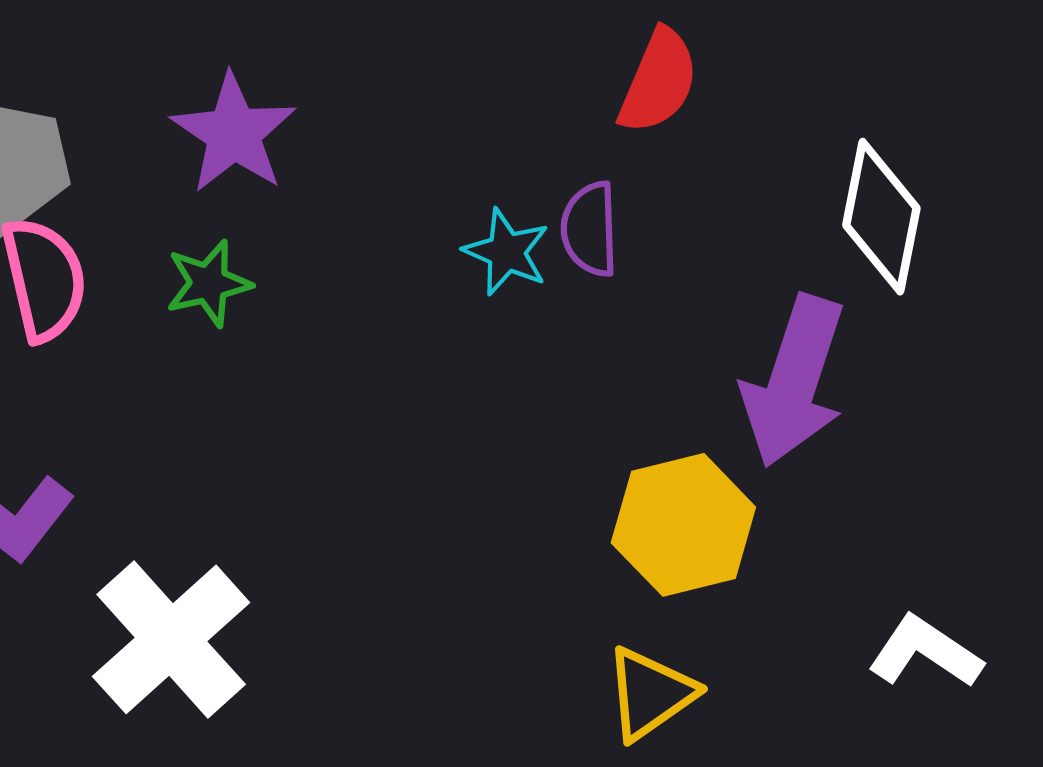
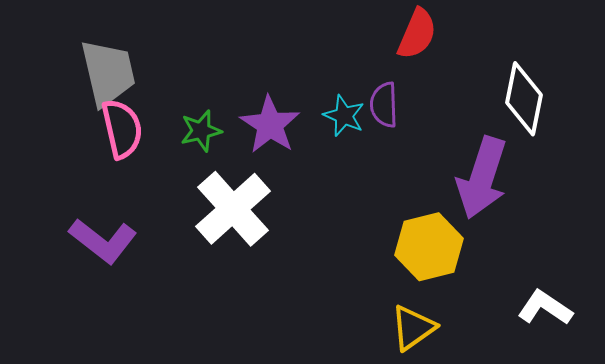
purple star: (234, 133) -> (270, 125), moved
white cross: (171, 639) -> (233, 209), moved

